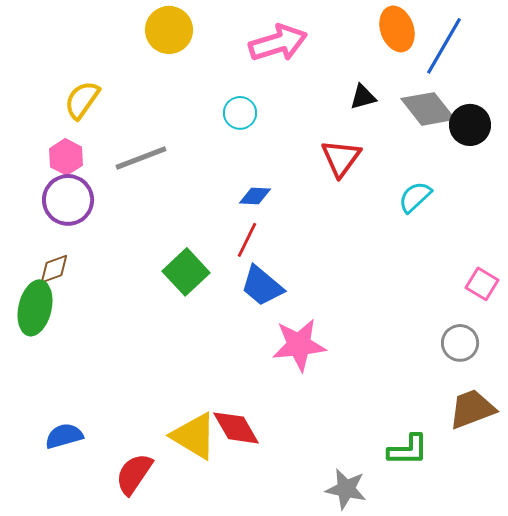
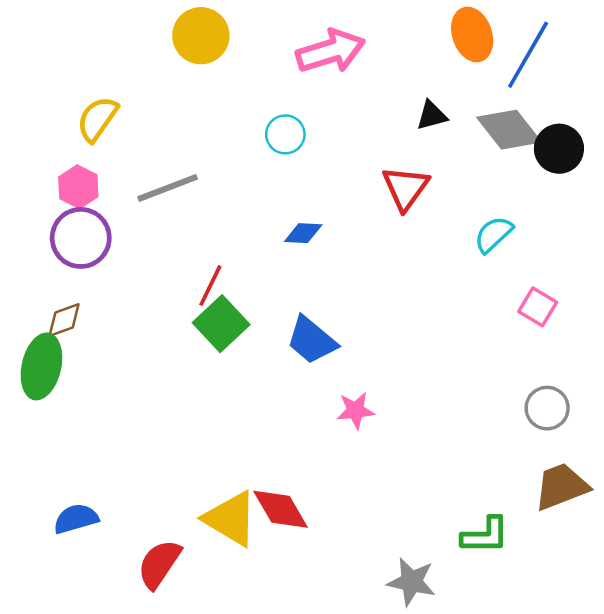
red line: (247, 240) -> (210, 286), moved
pink square: (482, 284) -> (538, 307), moved
pink star: (299, 345) -> (356, 410), size x0.6

